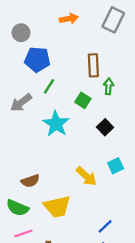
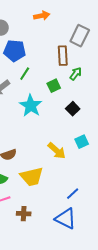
gray rectangle: (113, 20) -> (80, 36), moved
green arrow: (109, 86) -> (76, 74), turned 32
green square: (83, 100) -> (54, 86), turned 32

